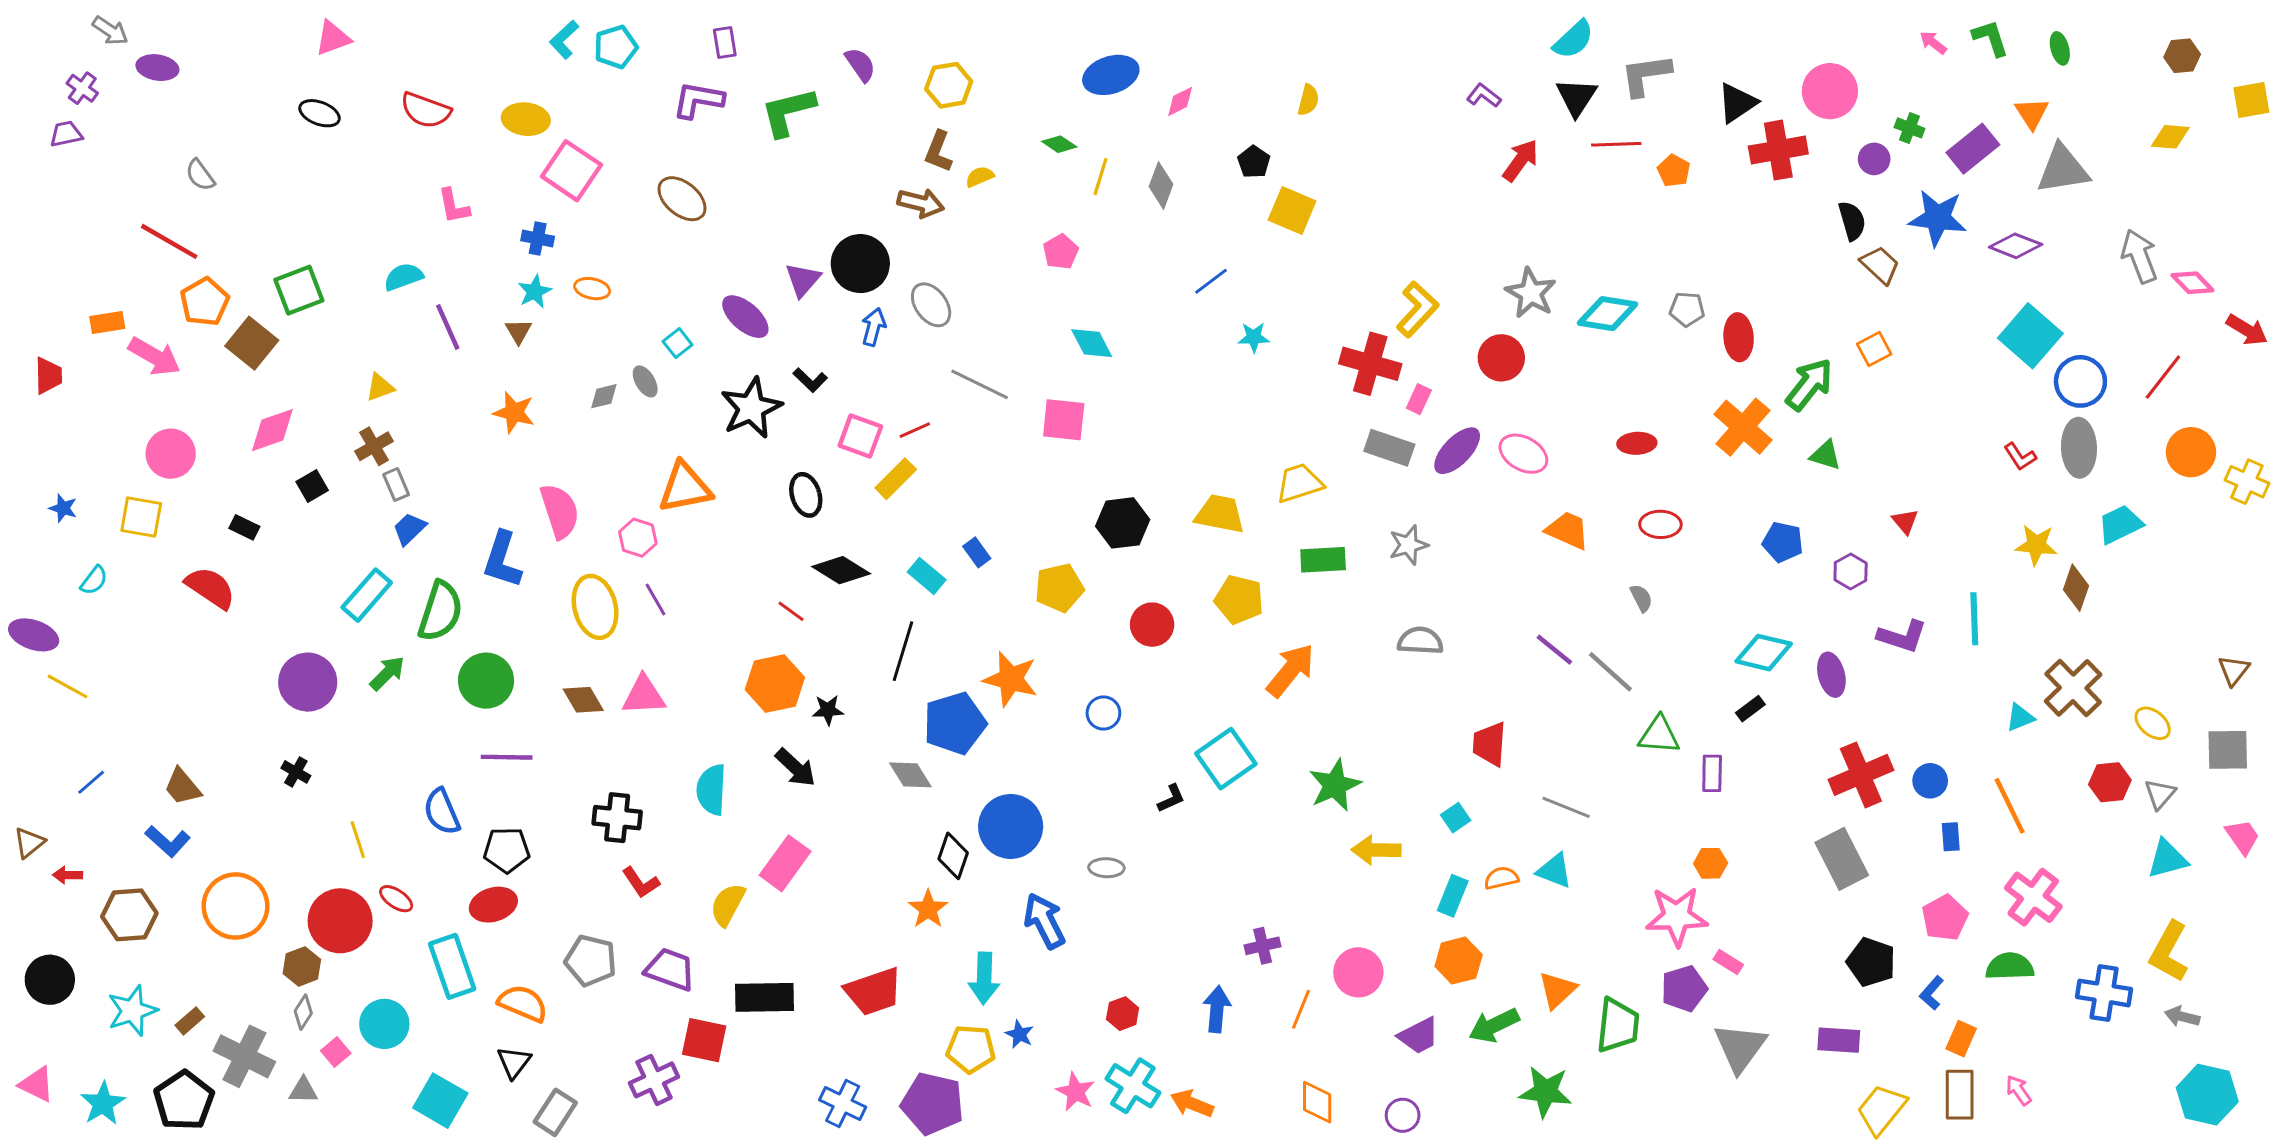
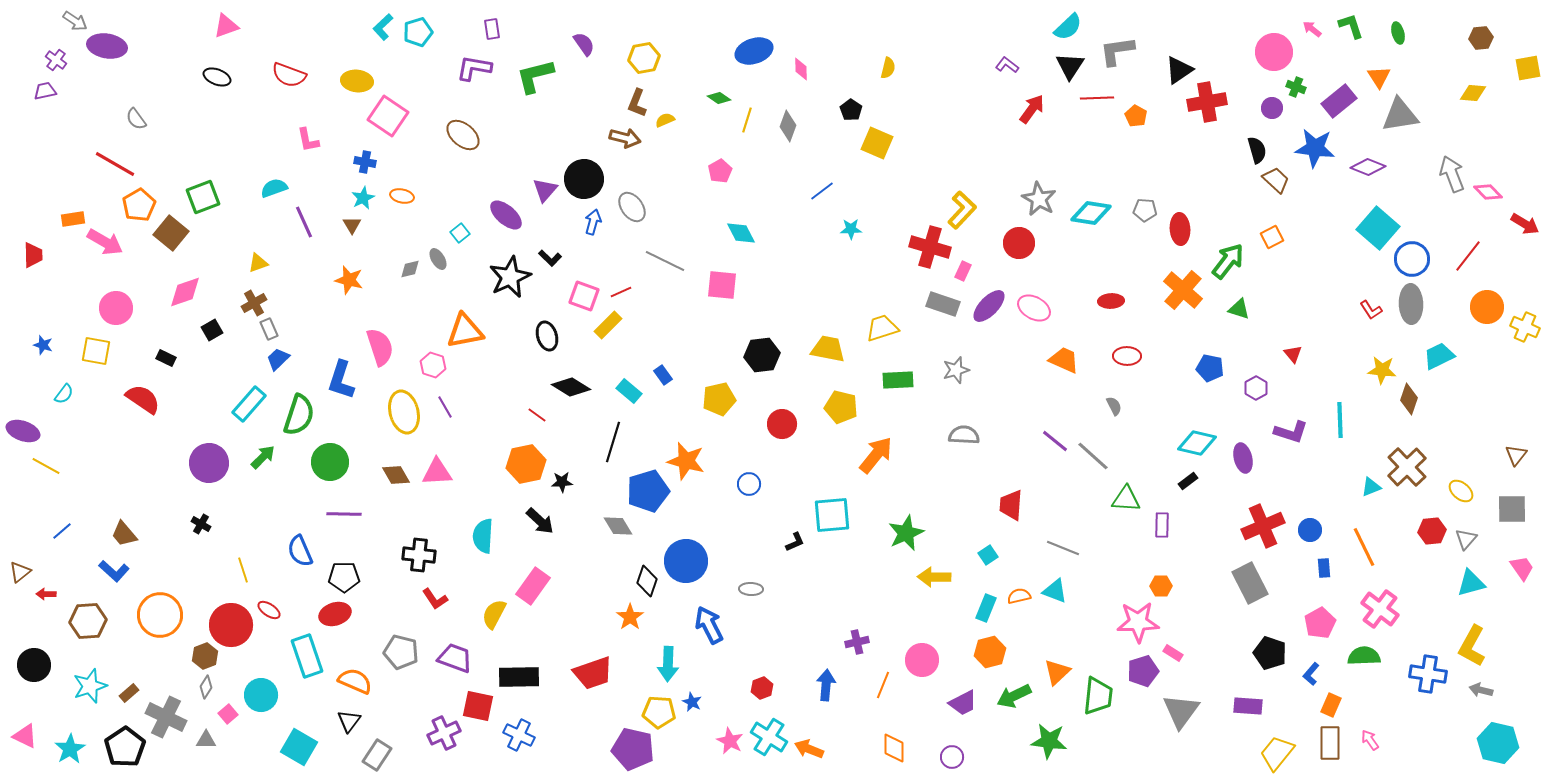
purple ellipse: (157, 68) -> (107, 46), size x1.4
pink circle: (1830, 91) -> (1274, 52), moved
pink diamond: (1180, 101) -> (801, 69), turned -65
cyan square: (1226, 759) -> (832, 515), turned 30
blue cross: (843, 1103) -> (519, 735), moved

